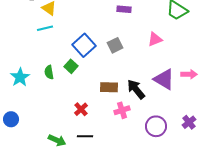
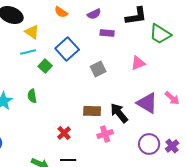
blue square: (84, 45) -> (67, 49), moved
green square: (71, 66) -> (45, 66), moved
pink arrow: (189, 74) -> (172, 98), turned 42
purple circle: (156, 126) -> (149, 144), moved

